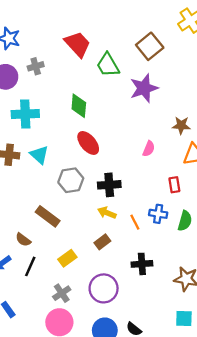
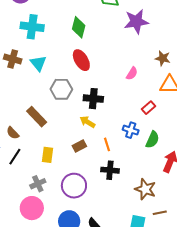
red rectangle: (174, 185) -> (149, 108), turned 48
orange line: (135, 222) -> (107, 144), moved
yellow rectangle: (67, 258) -> (48, 155), turned -56

